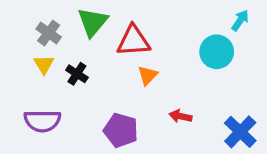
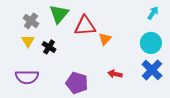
cyan circle: (217, 52) -> (151, 43), moved
orange triangle: (148, 75) -> (105, 39), moved
blue cross: (240, 132) -> (152, 70), moved

